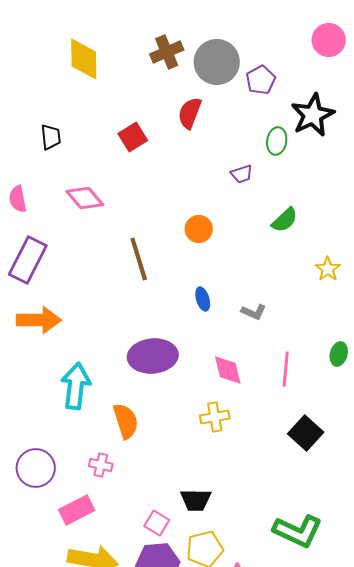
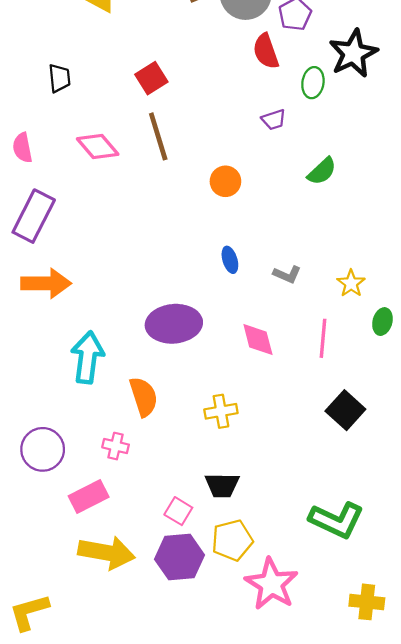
red semicircle: (190, 113) -> (266, 51), moved, turned -40
brown line: (139, 259) -> (158, 136), moved
yellow star: (328, 269) -> (351, 283), moved
yellow cross: (215, 417) -> (221, 411), moved

